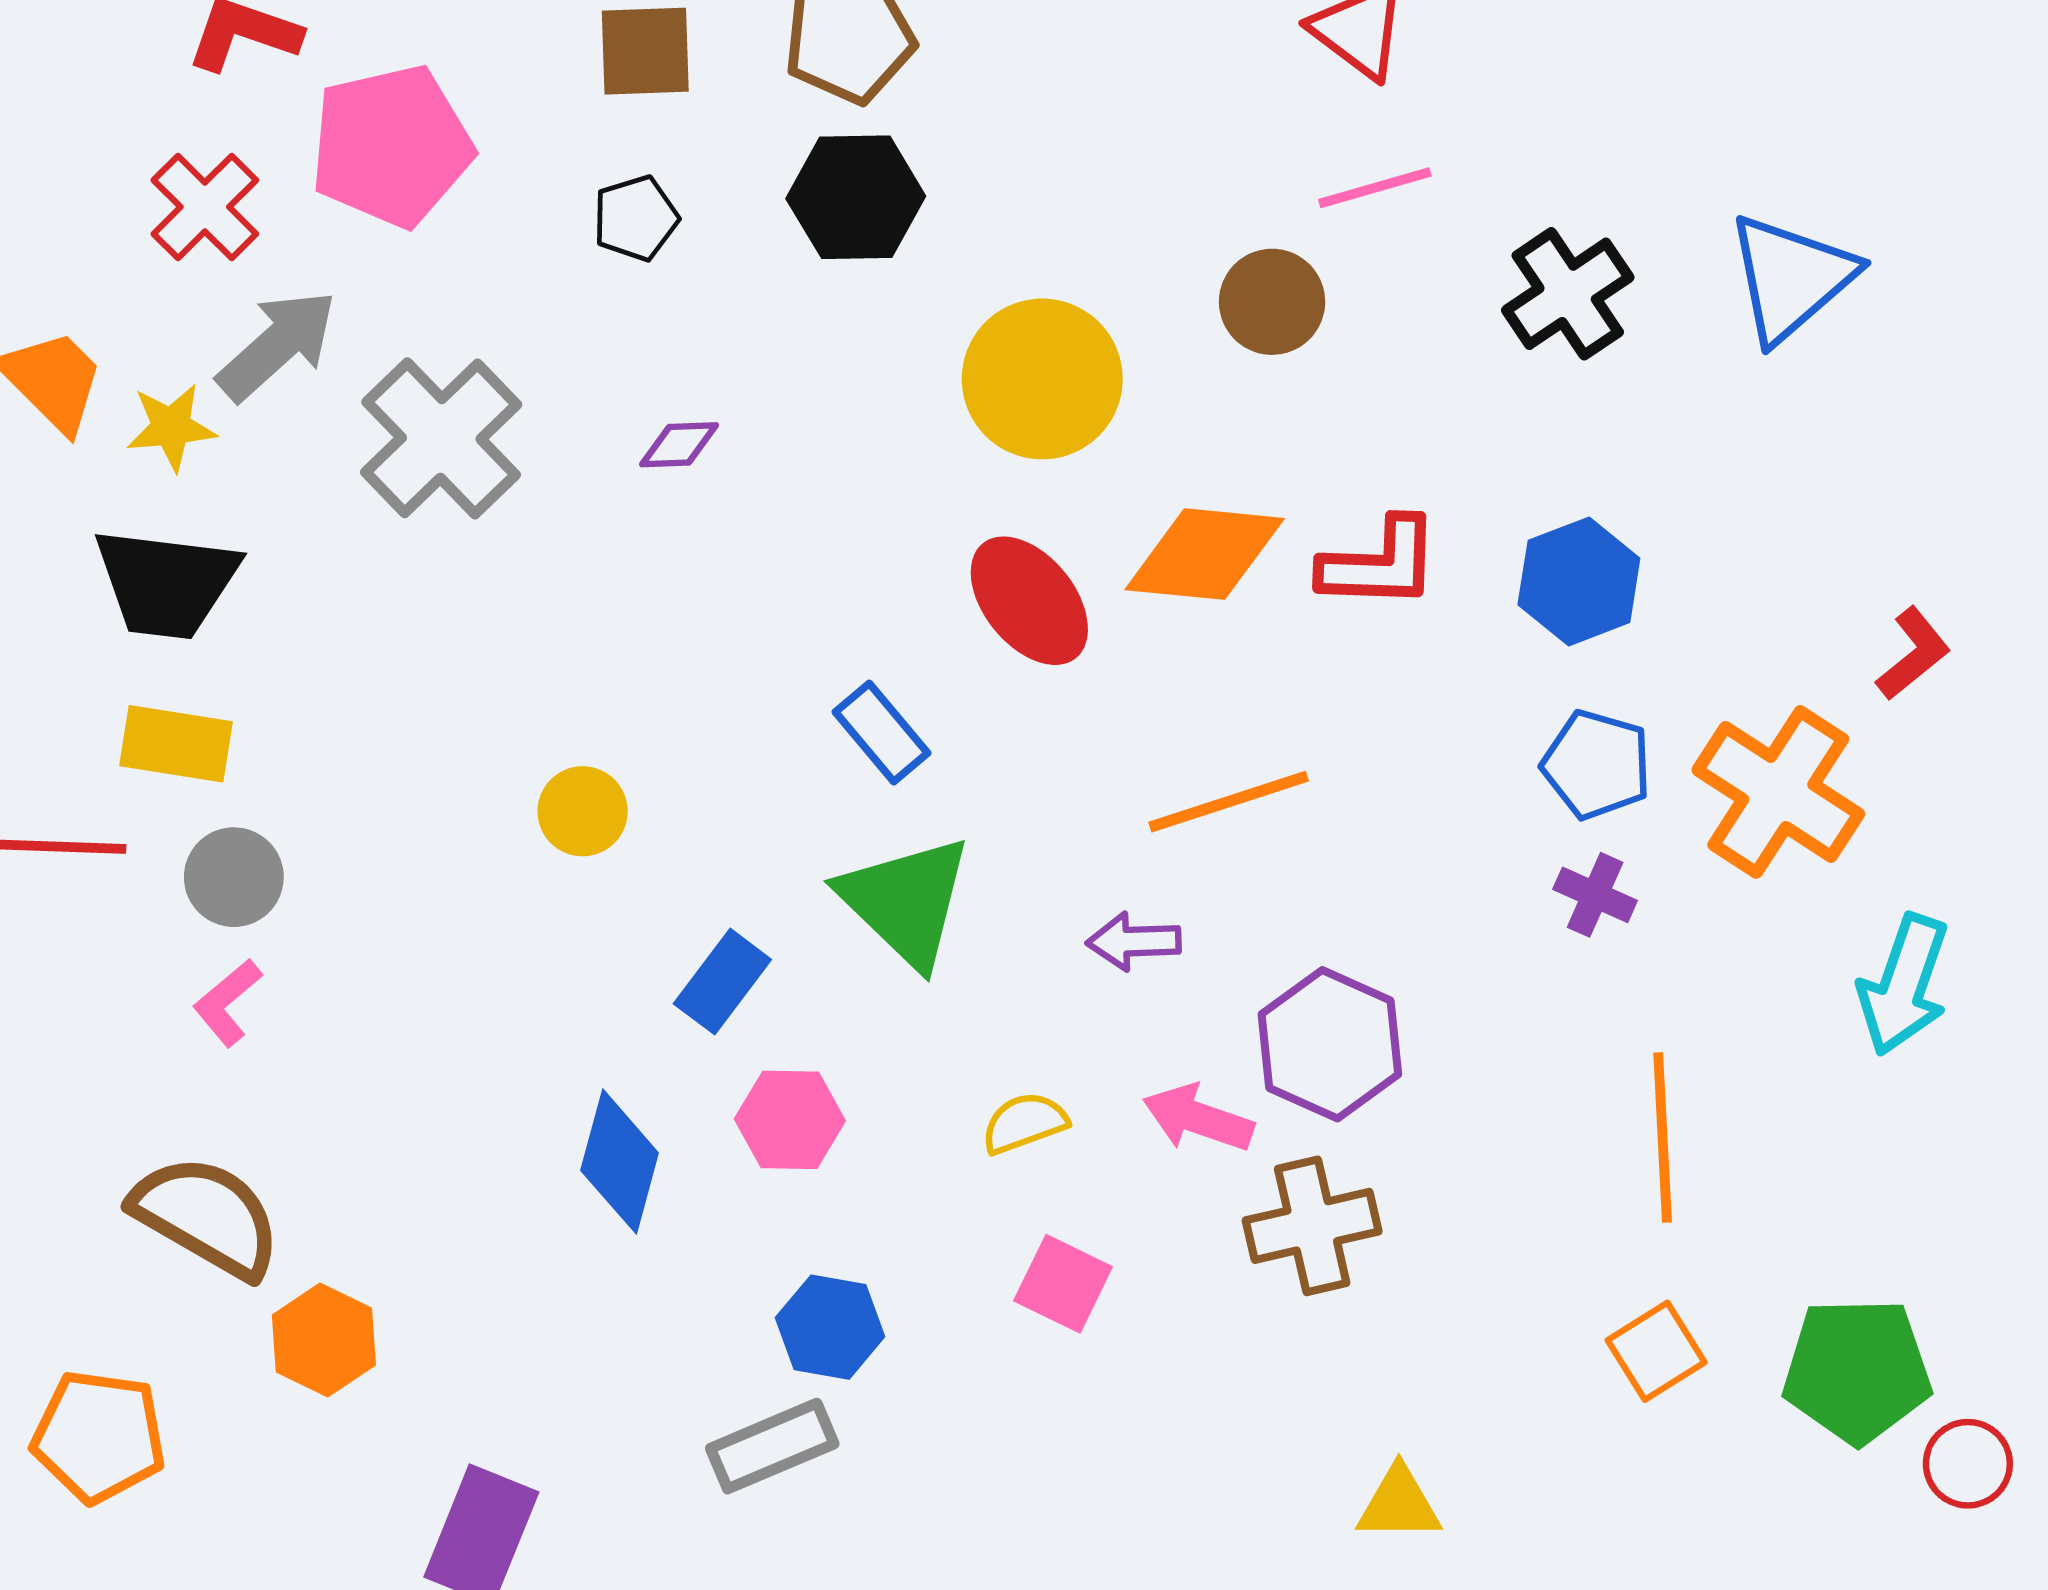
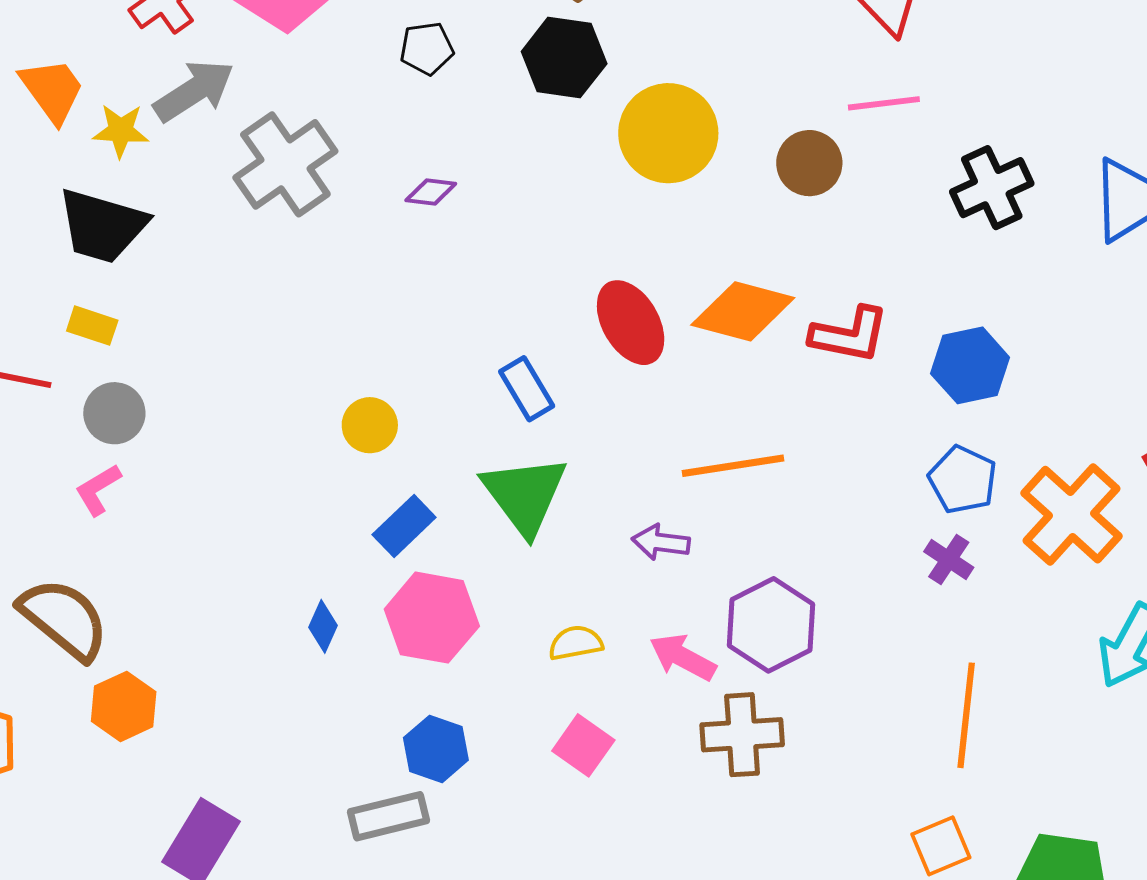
yellow circle: (1042, 379) -> (668, 133), moved
yellow rectangle: (176, 744) -> (92, 326), size x0.7
yellow circle: (583, 811) -> (370, 425), moved
pink hexagon: (790, 1120) -> (432, 618), size x1.4
blue diamond: (620, 1162) -> (323, 626), size x0.6

